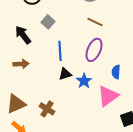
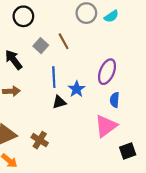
brown line: (95, 22) -> (64, 41), moved, turned 35
purple ellipse: (94, 50) -> (107, 72), moved
blue star: (84, 81) -> (77, 89), moved

